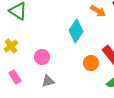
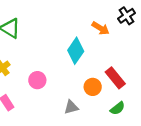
gray triangle: (48, 81) -> (71, 107), moved

